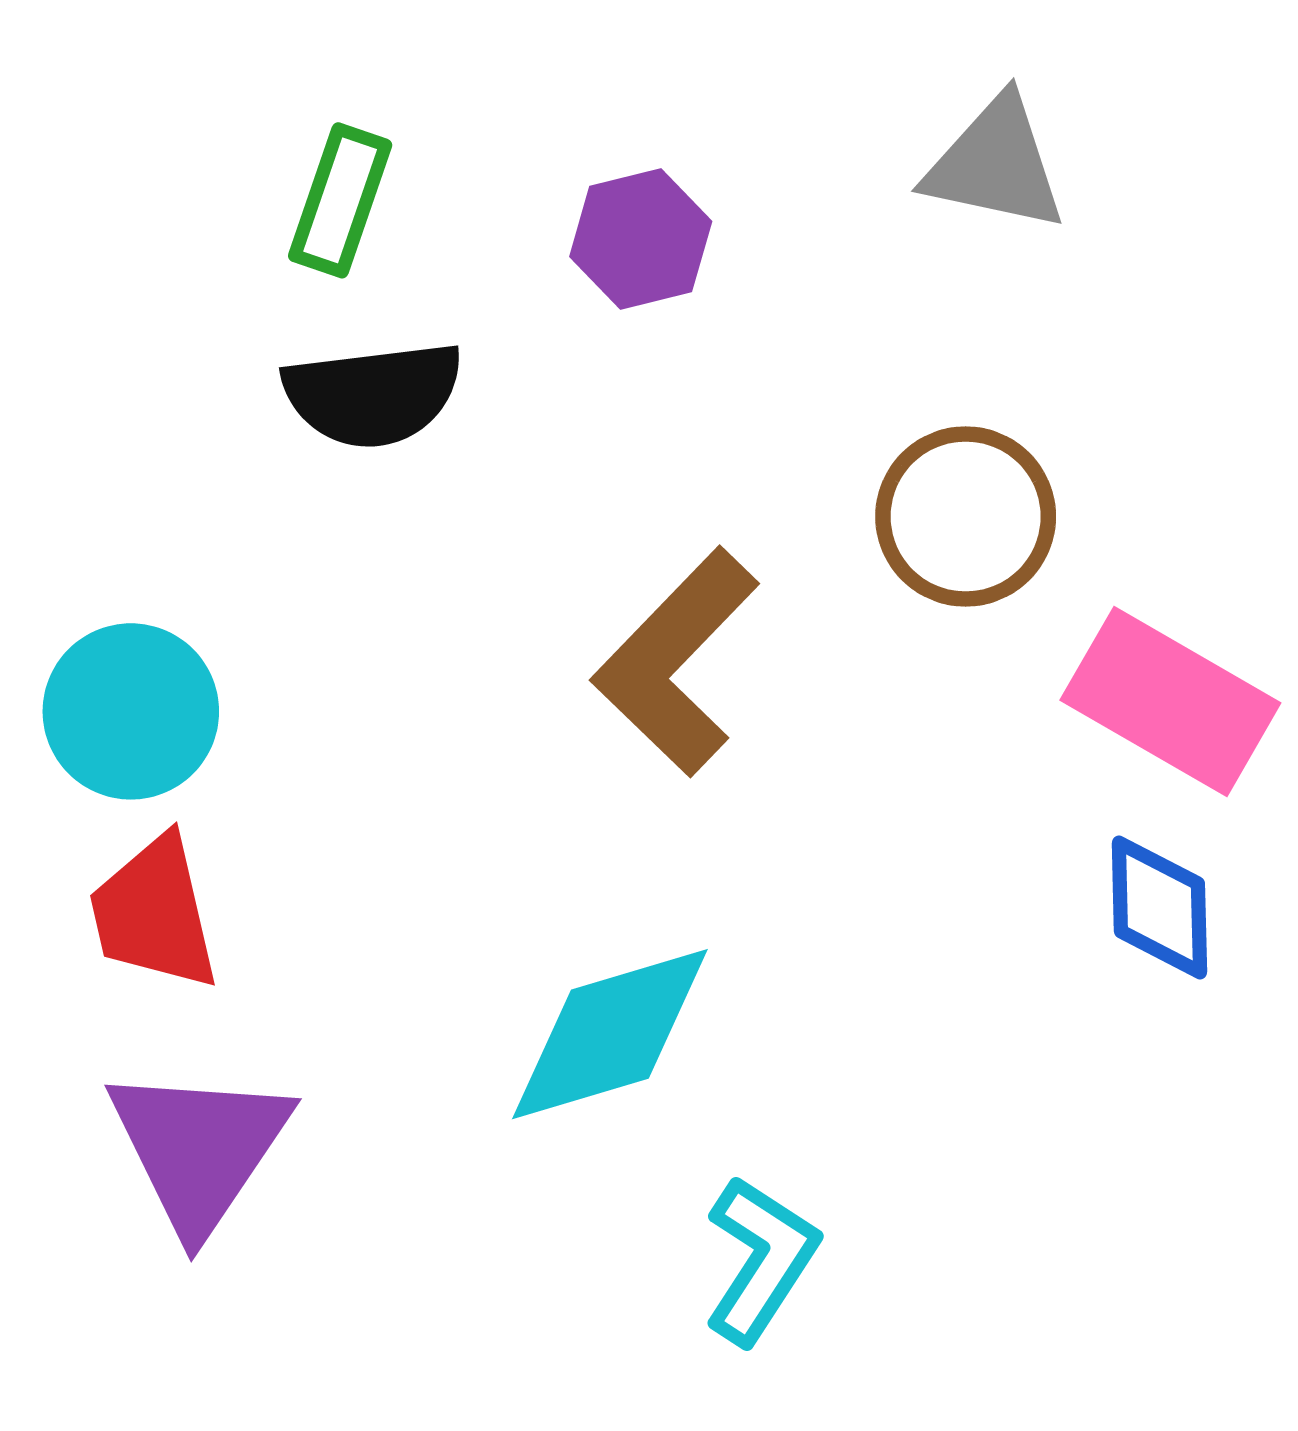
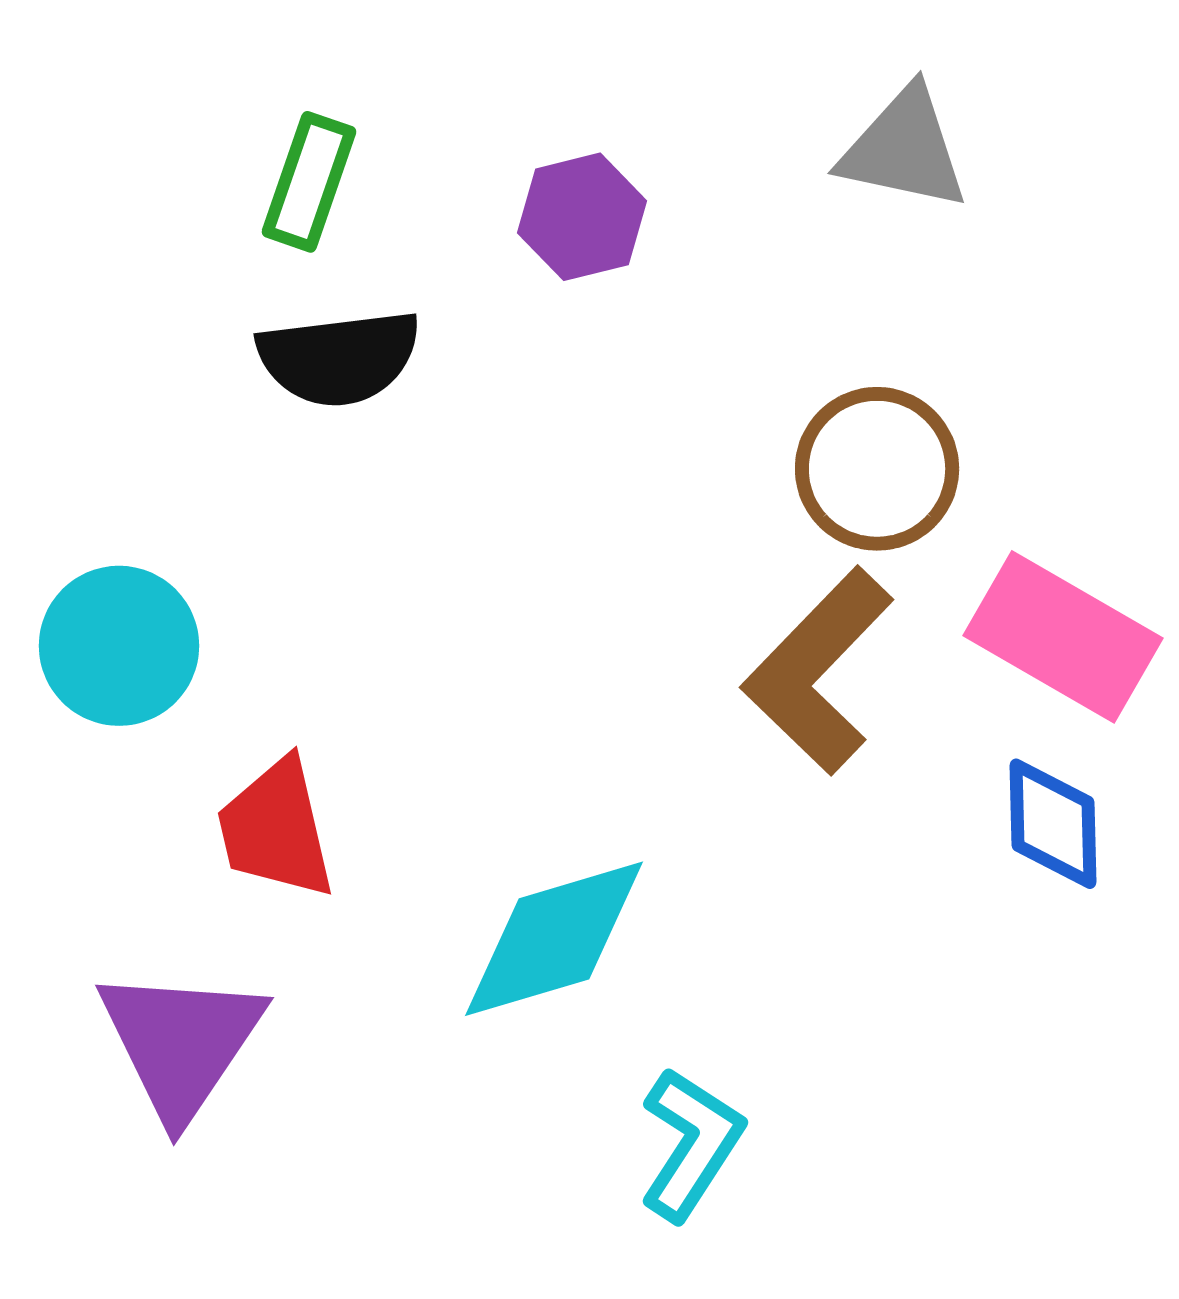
brown L-shape: (676, 662) -> (818, 671), moved
red trapezoid: (154, 913) -> (276, 829), moved

